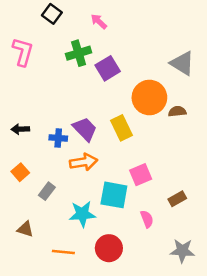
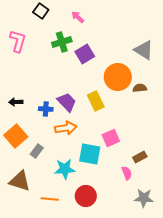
orange square: (20, 172) -> (16, 136), size x1.6
pink semicircle: (147, 219) -> (127, 173), moved
brown triangle: (25, 229) -> (20, 181), size x1.6

